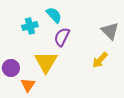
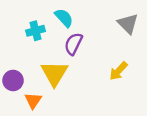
gray triangle: (110, 31) -> (128, 24), moved

